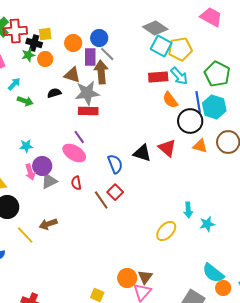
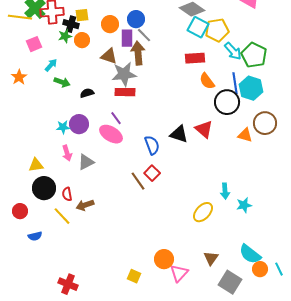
cyan arrow: (179, 76) -> (233, 51), moved
black semicircle: (54, 93) -> (87, 93), moved
orange triangle: (200, 146) -> (245, 135), moved
purple circle: (42, 166) -> (79, 124), moved
red semicircle: (76, 183) -> (67, 194), moved
brown triangle: (145, 277) -> (211, 258), moved

